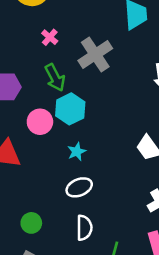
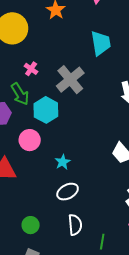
green arrow: (55, 78) -> (20, 94), moved
cyan hexagon: (70, 109) -> (46, 110), moved

